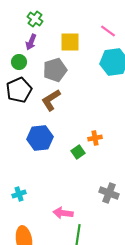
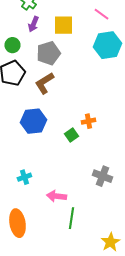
purple arrow: (31, 42) -> (33, 24), moved
cyan cross: (19, 194) -> (24, 177), moved

